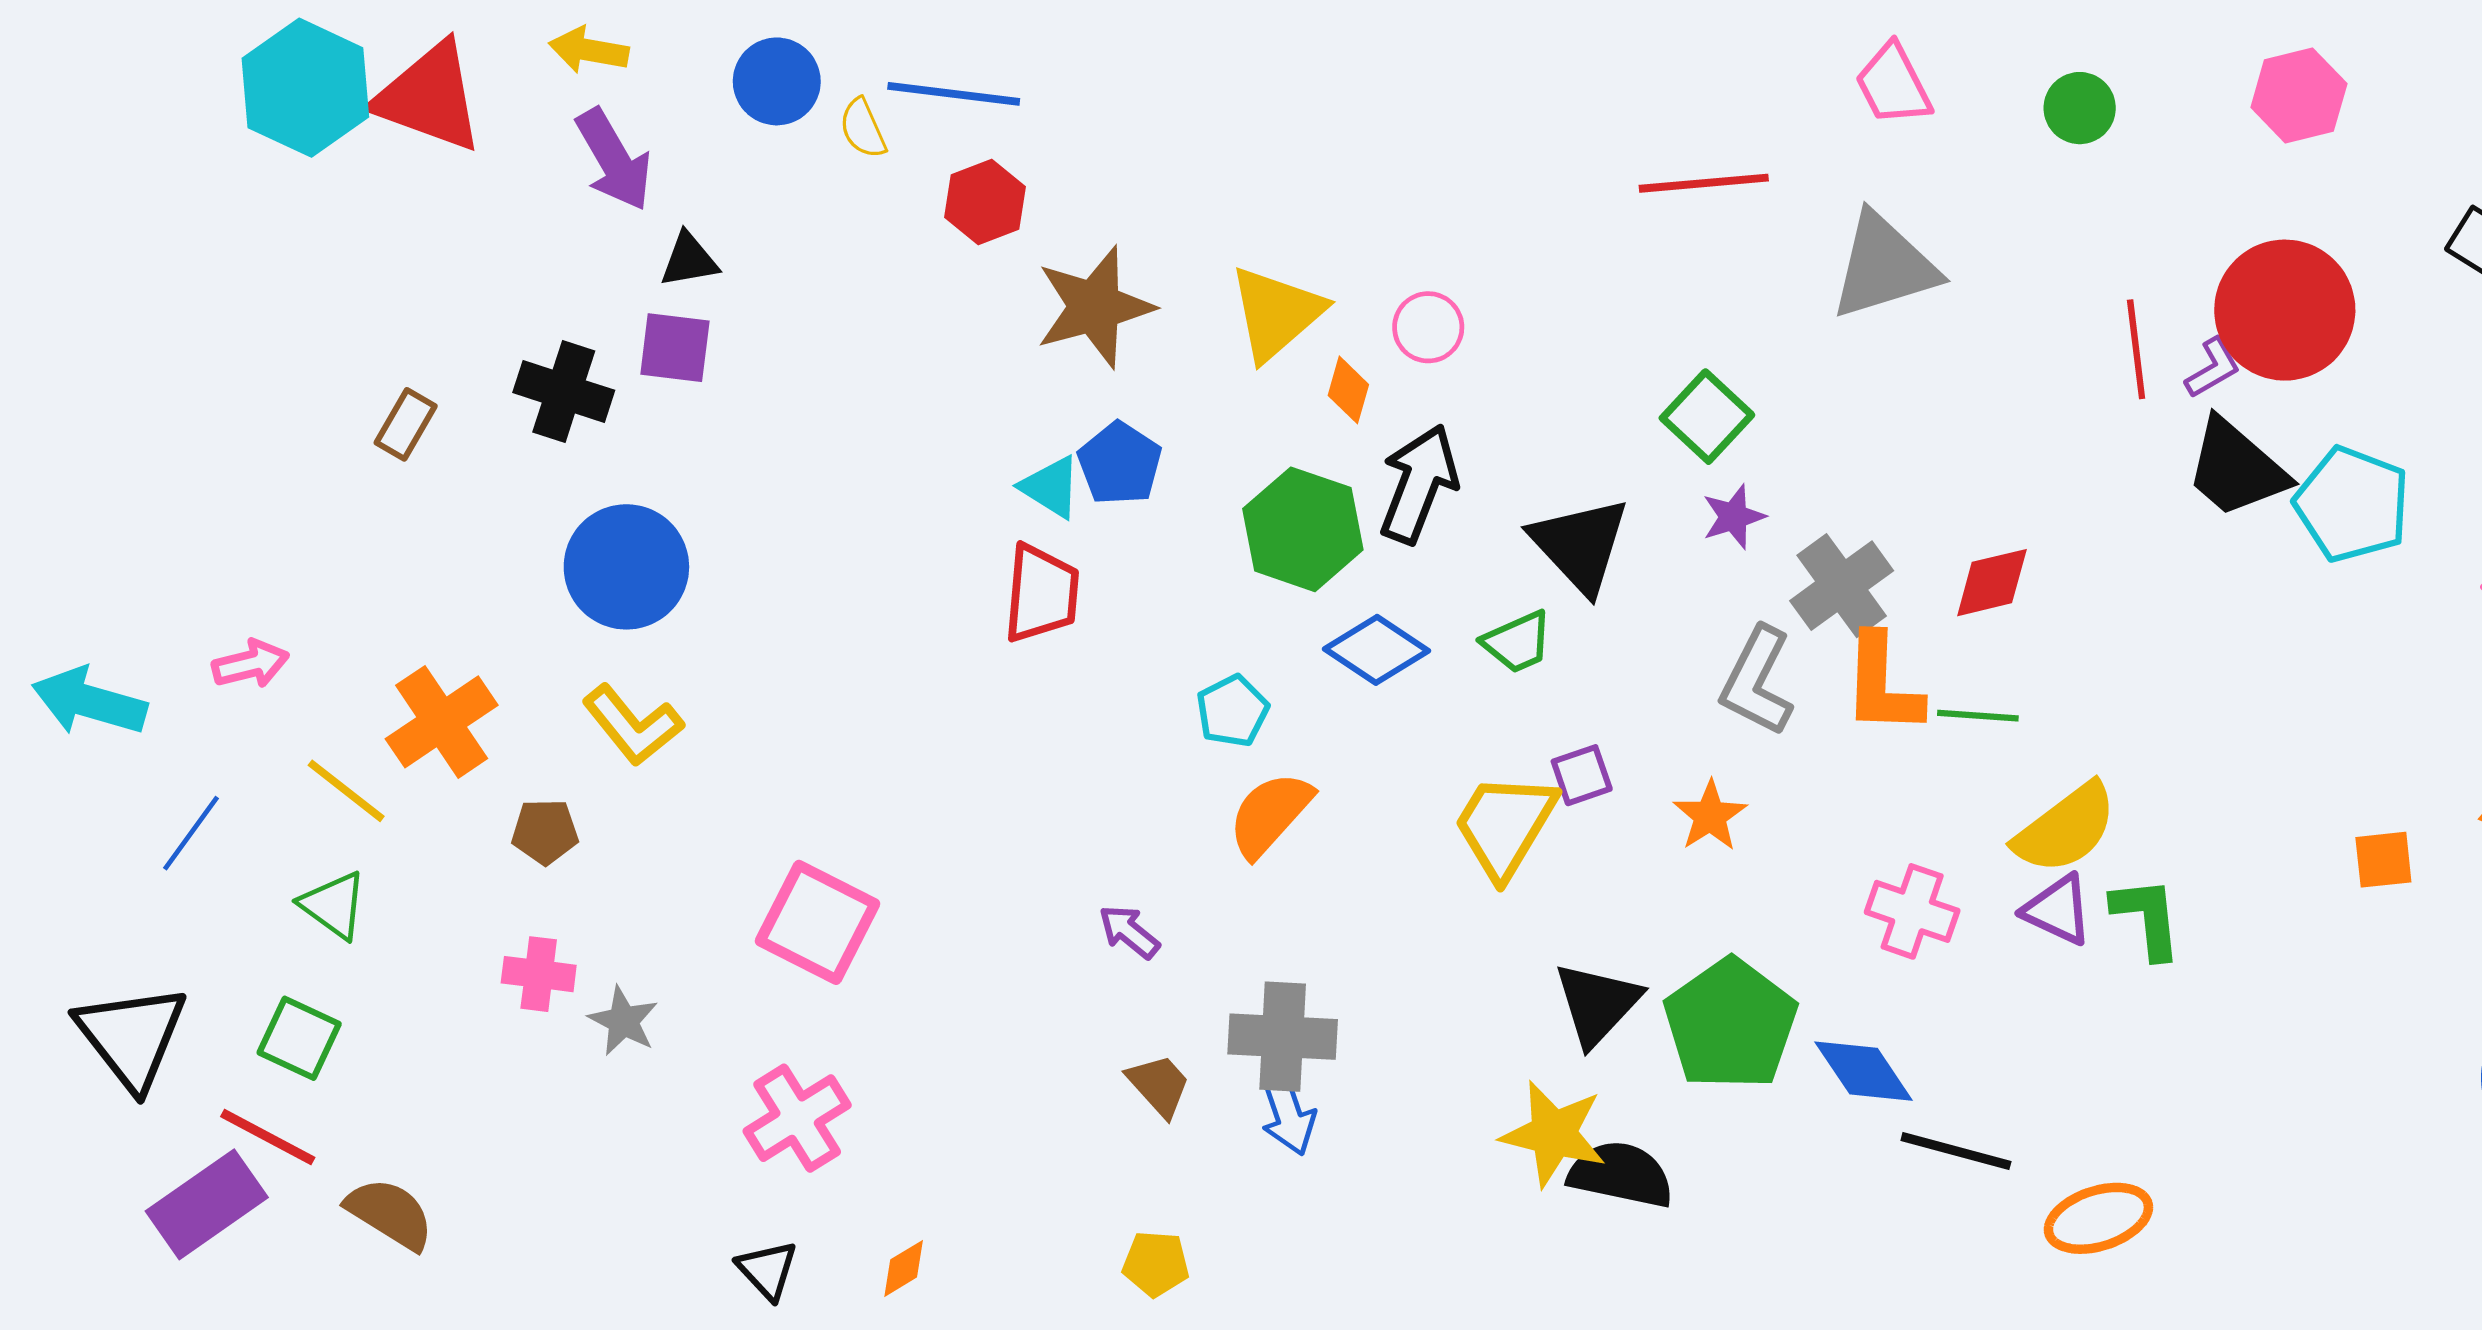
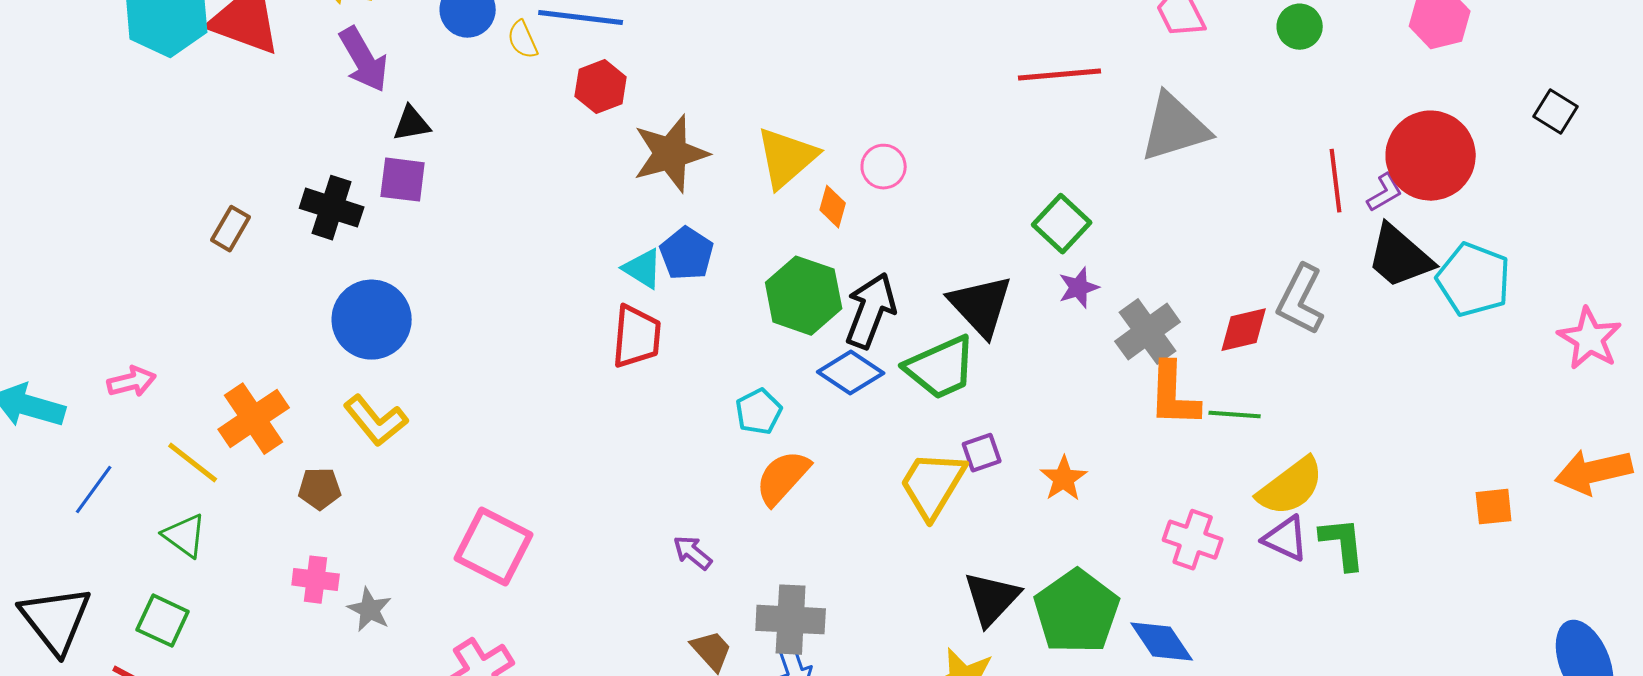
black arrow: (1419, 484) -> (871, 311), moved
green trapezoid: (1517, 642) -> (941, 368), size x1.6
gray L-shape: (1757, 681) -> (1301, 300), moved

